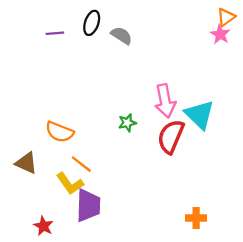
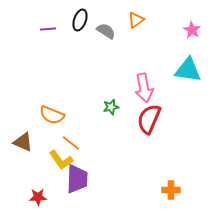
orange triangle: (226, 17) -> (136, 20), moved
cyan triangle: (200, 115) -> (188, 70), moved, turned -36
red star: (43, 226) -> (38, 197), turned -30

